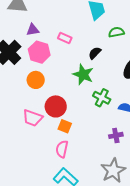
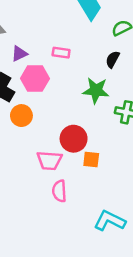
black semicircle: (95, 53) -> (113, 59), moved
orange circle: (36, 80) -> (21, 116), moved
pink semicircle: (62, 149) -> (59, 191), moved

